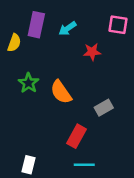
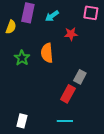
orange semicircle: (61, 92) -> (47, 53), moved, turned 30
gray rectangle: (104, 108) -> (80, 77), turned -32
red rectangle: (77, 136) -> (68, 94), moved

